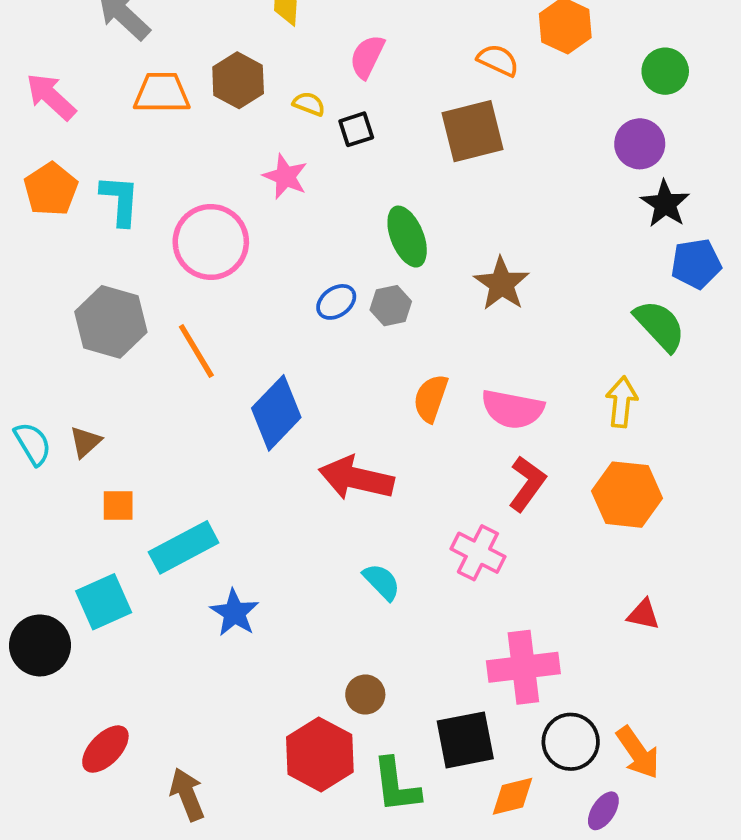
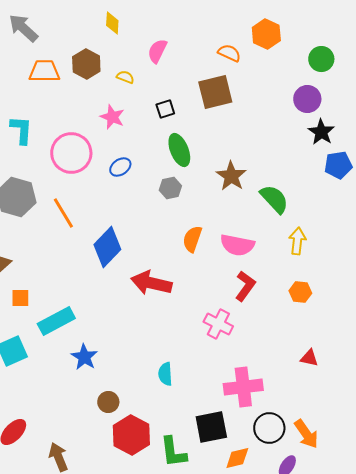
black square: (356, 129) -> (165, 109), moved
blue ellipse: (336, 302) -> (120, 167), moved
green semicircle: (660, 326) -> (274, 199), moved
orange hexagon: (627, 495) -> (300, 292), size x0.6
cyan semicircle: (382, 582) -> (165, 374), moved, turned -140
brown circle: (365, 695) -> (108, 402), moved

